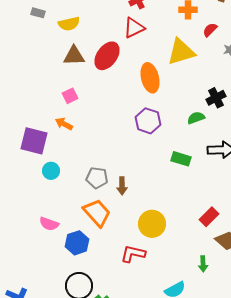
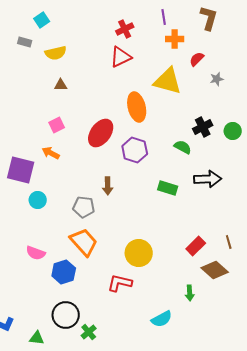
yellow triangle: (181, 52) -> (168, 81), turned 32
brown triangle: (74, 56) -> (61, 85), size x0.6
red ellipse: (107, 56) -> (101, 133), moved
green semicircle: (196, 118) -> (183, 147), turned 48
brown arrow: (122, 186) -> (108, 186), moved

